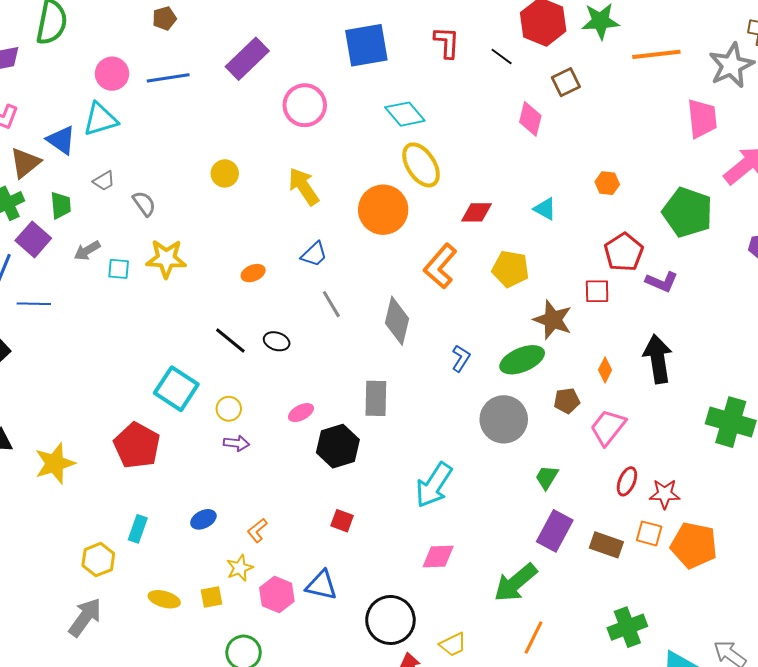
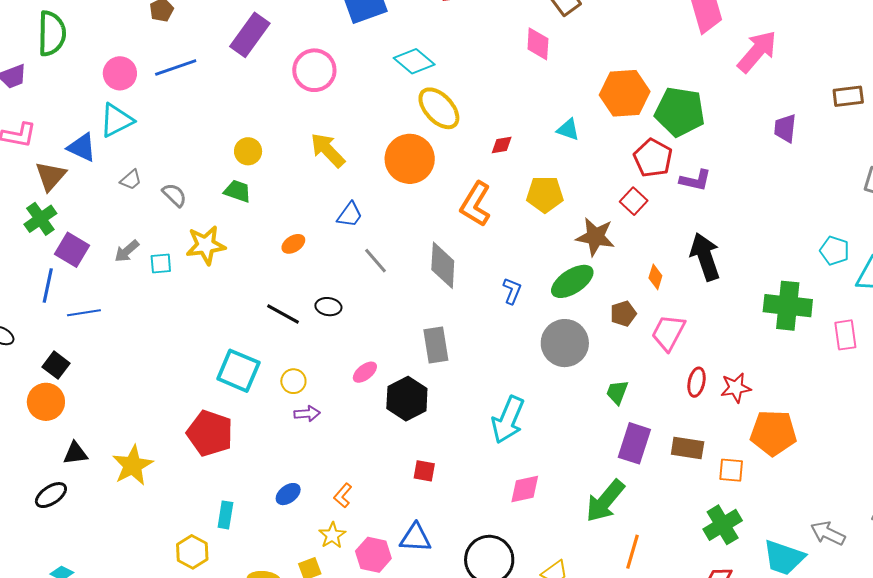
orange hexagon: (607, 183) -> (625, 93), size x2.0
green trapezoid: (61, 205) -> (237, 191), moved, turned -56
red diamond: (476, 212) -> (502, 145), size x0.7
green pentagon: (688, 212) -> (680, 112), moved
red square: (597, 291) -> (634, 201), turned -36
orange square: (649, 533) -> (731, 470), moved

